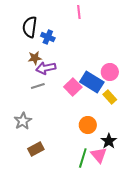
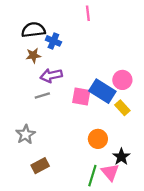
black semicircle: (30, 27) -> (33, 30), turned 75
brown star: (35, 58) -> (33, 55), moved
pink square: (73, 87) -> (81, 97), turned -36

